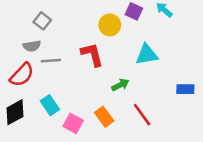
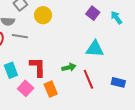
yellow circle: (110, 25) -> (43, 15), moved
red L-shape: (92, 54) -> (38, 67), moved
red line: (142, 115) -> (88, 79), moved

